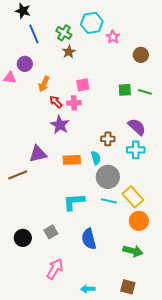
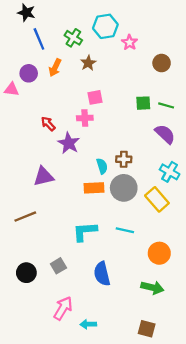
brown star: (69, 52) -> (88, 63), moved
orange arrow: (44, 84) -> (55, 68), moved
red arrow: (56, 102) -> (48, 124), moved
purple semicircle: (137, 127) -> (165, 134), moved
cyan cross: (136, 150) -> (170, 172), moved, turned 30
cyan semicircle: (96, 158) -> (102, 166), moved
orange rectangle: (72, 160) -> (94, 188), moved
brown line: (18, 175) -> (25, 217), moved
gray circle: (108, 177) -> (124, 188), moved
yellow rectangle: (133, 197) -> (157, 199), moved
cyan arrow: (88, 289) -> (88, 324), moved

